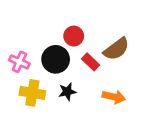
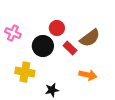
pink cross: (19, 62) -> (13, 33), moved
black star: (67, 92) -> (52, 90), moved

